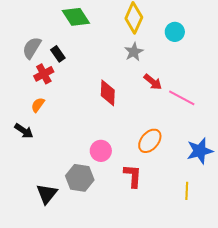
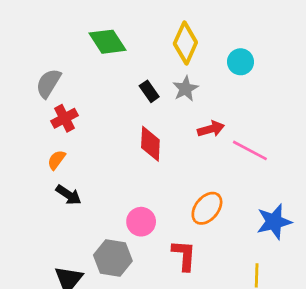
black rectangle: (58, 54) -> (149, 91), moved
red arrow: (153, 82) -> (211, 129), turned -54
black arrow: (24, 131) -> (69, 195), moved

